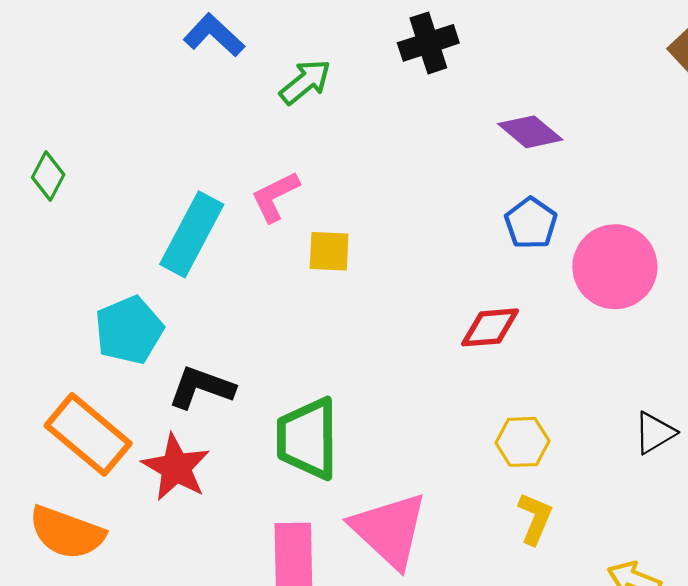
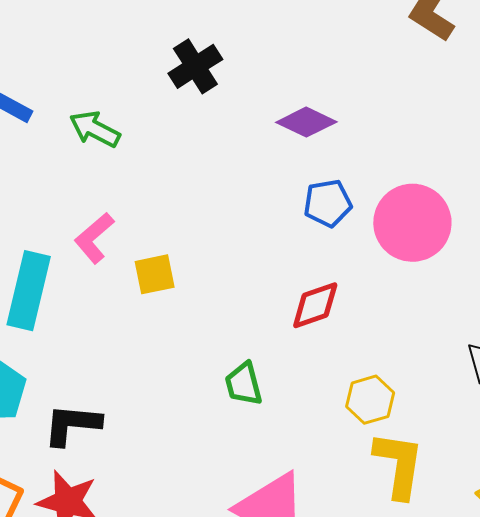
green arrow: (305, 82) -> (95, 129), turned -99
blue pentagon: (531, 223) -> (328, 203), turned -30
green trapezoid: (307, 438) -> (244, 384), moved, size x0.6
yellow L-shape: (535, 518) -> (399, 465), size x1.5

